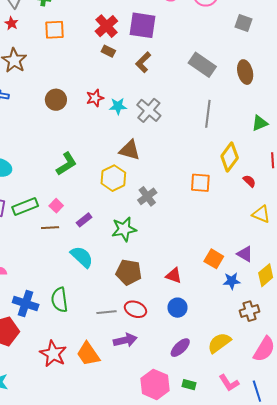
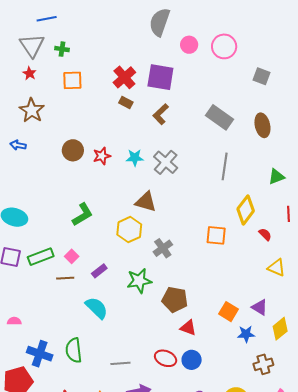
red star: (95, 98) -> (102, 156), moved
brown pentagon: (129, 272) -> (175, 299), moved
red ellipse: (135, 309) -> (166, 358), moved

